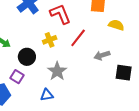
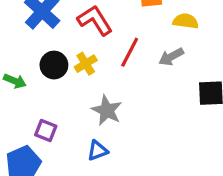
gray arrow: (102, 55) -> (171, 57), moved
black circle: (27, 57) -> (54, 65), moved

